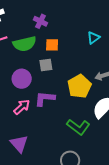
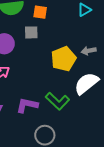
purple L-shape: (45, 99) -> (27, 105), moved

